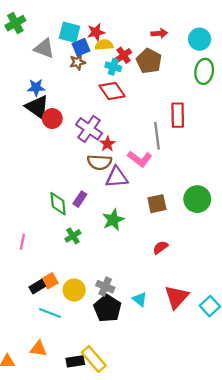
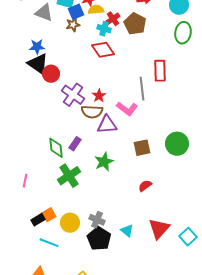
purple cross: (89, 129) -> (73, 95), moved
green cross: (73, 236) -> (69, 176), size x1.6

